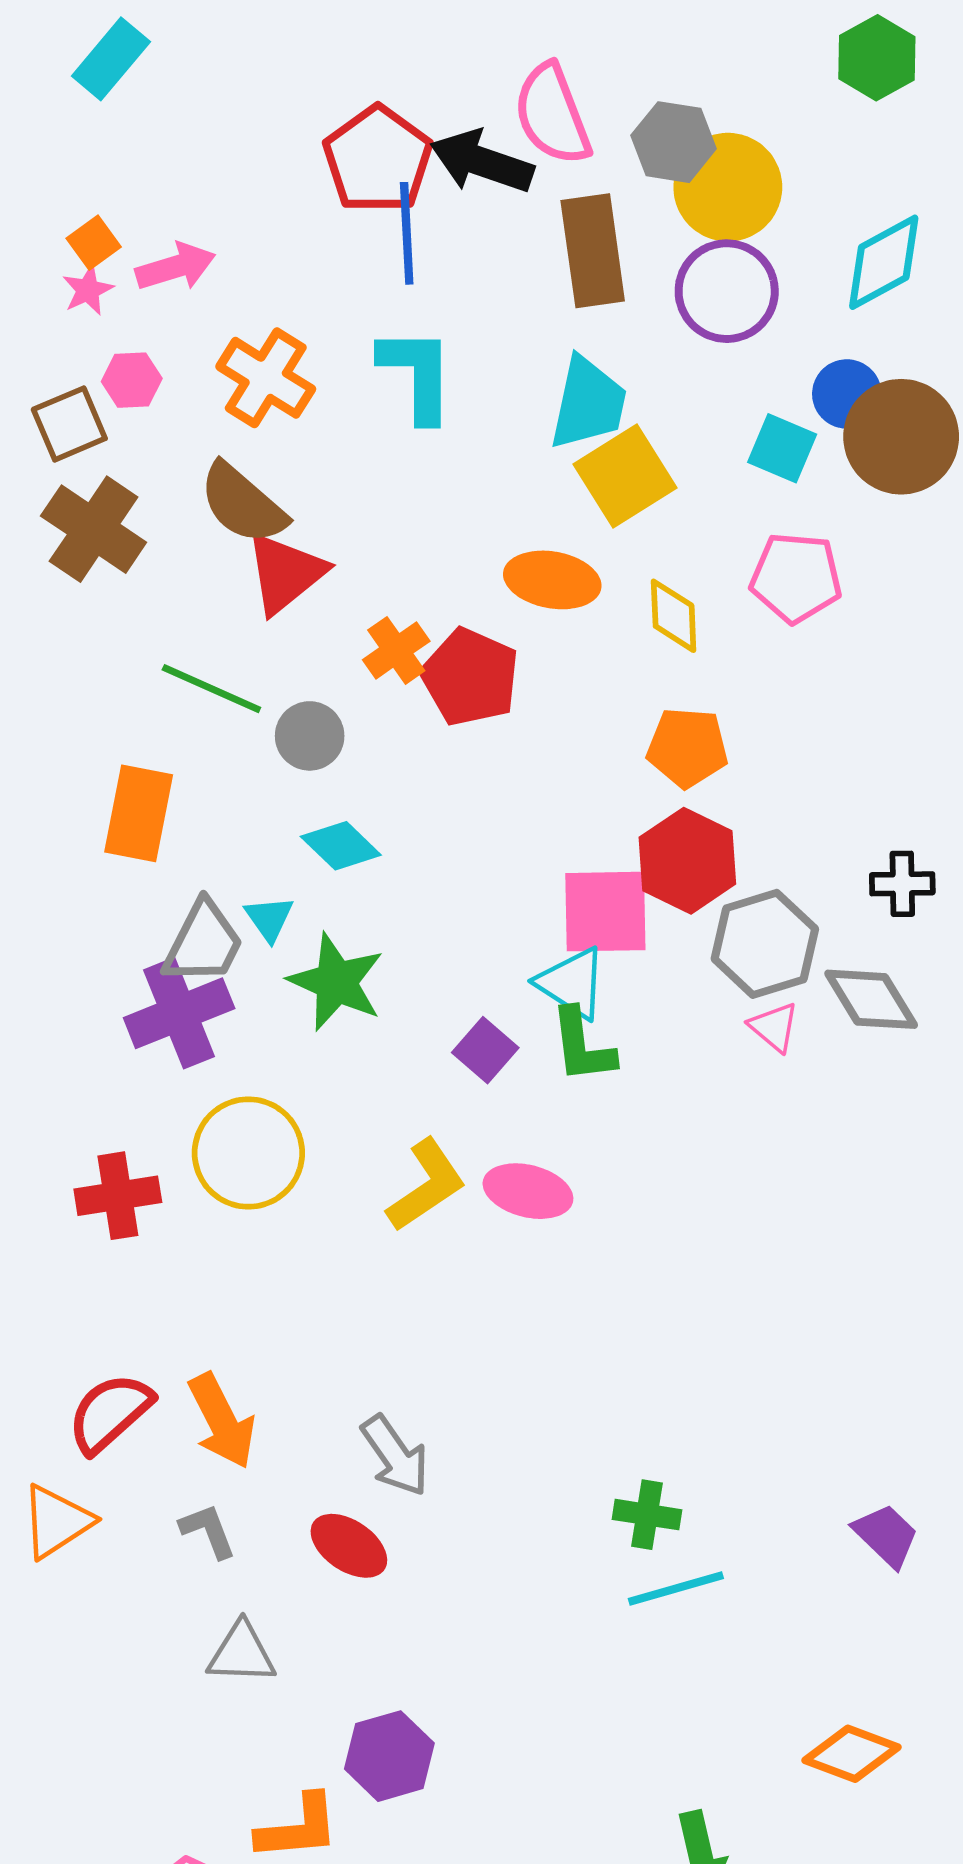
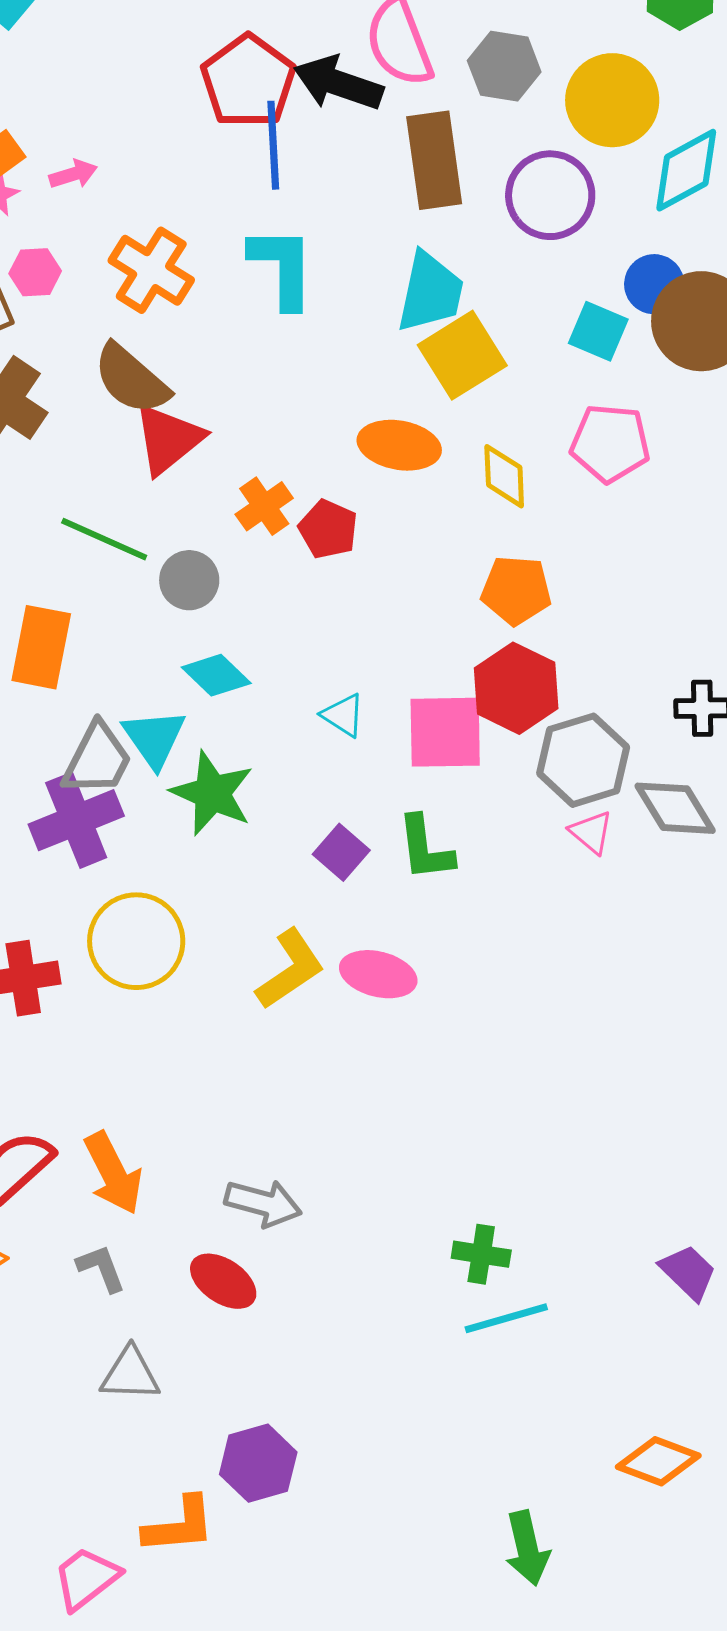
yellow circle: (728, 187) -> (612, 100), moved
pink arrow: (176, 267) -> (73, 174), size x0.7
red pentagon: (470, 677) -> (328, 529), size x0.7
cyan triangle: (269, 918) -> (154, 738), size x1.5
cyan triangle: (572, 983) -> (343, 715), moved, size x0.7
gray arrow: (395, 1456) -> (263, 1203), turned -40

